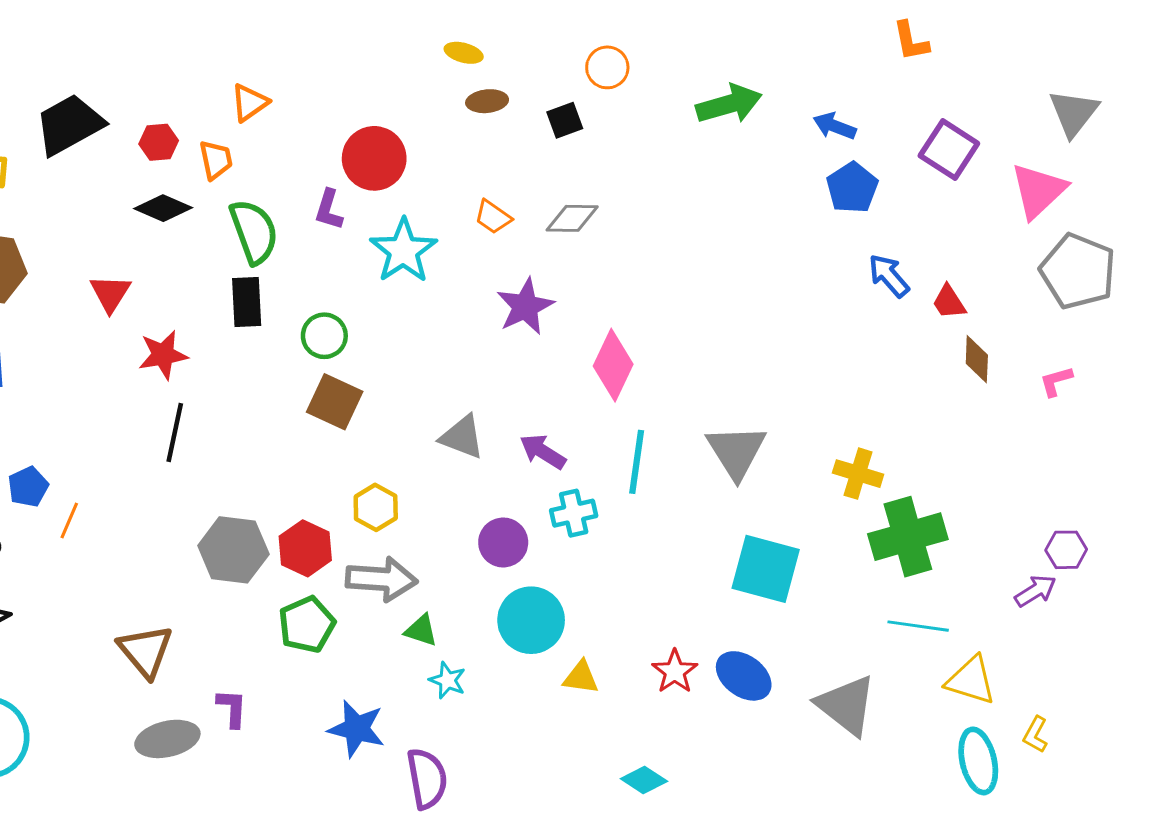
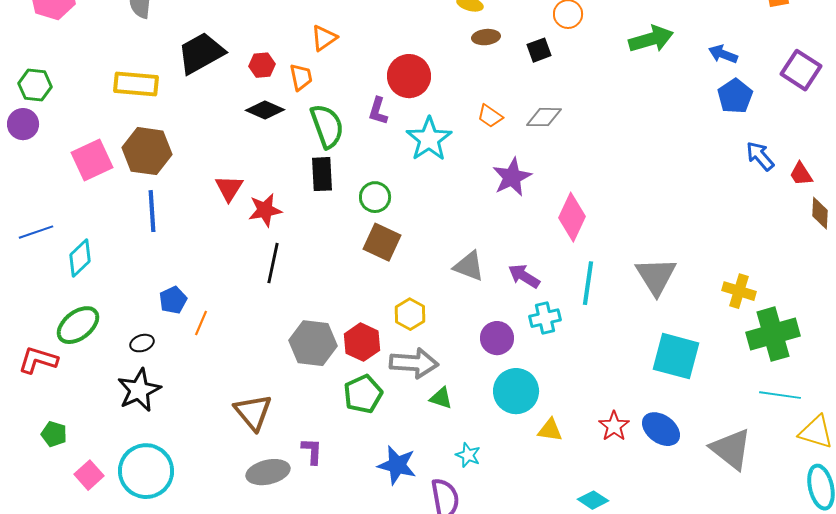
red triangle: (110, 293) -> (229, 188), moved
cyan star: (447, 680) -> (468, 455), moved

